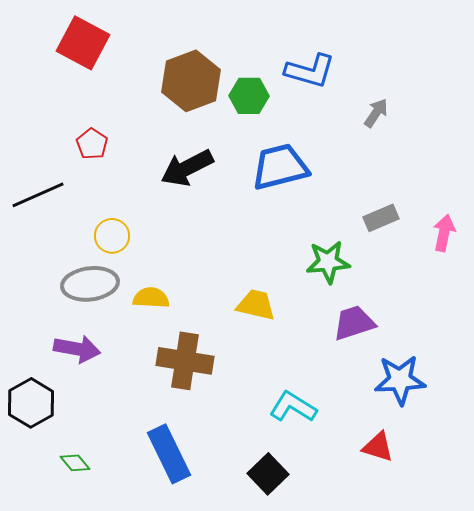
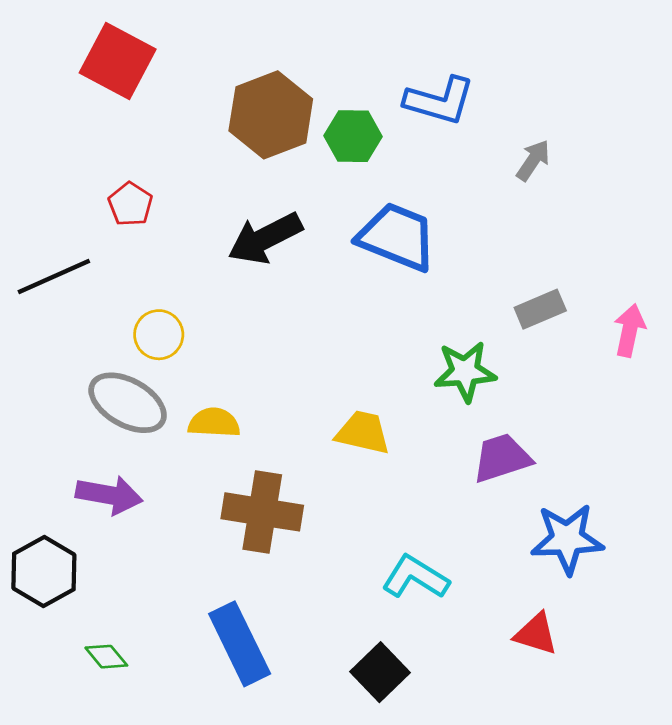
blue trapezoid: (280, 167) -> (397, 237), turned 36
gray ellipse: (90, 284) -> (128, 403), turned 36

